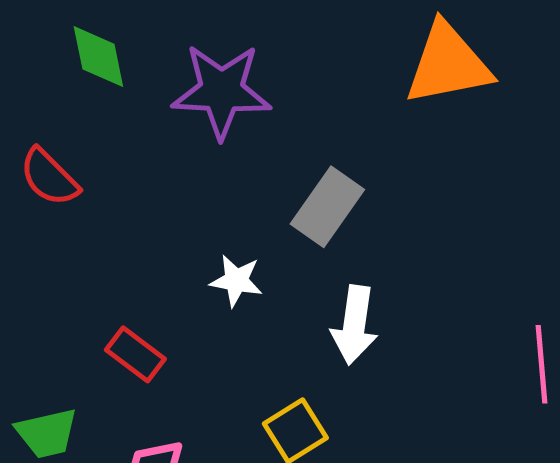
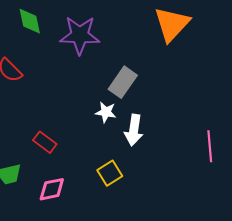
orange triangle: (448, 64) -> (172, 24), turned -36
white star: (236, 281) -> (106, 112), moved

